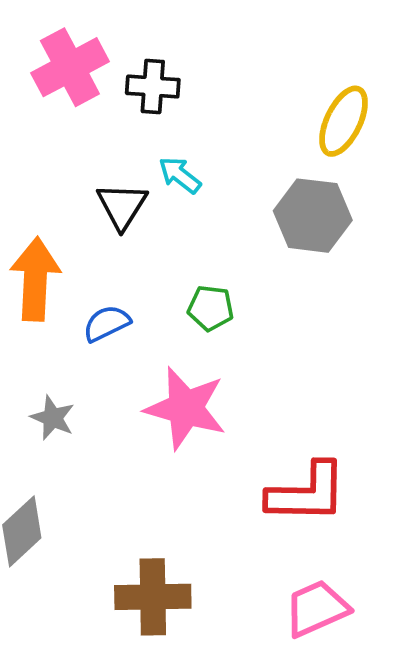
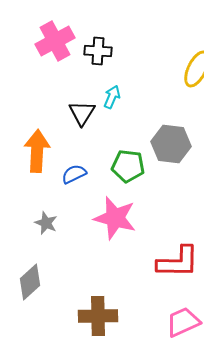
cyan arrow: (180, 175) -> (112, 97), turned 75
gray hexagon: (313, 216) -> (171, 144), moved
green pentagon: (211, 308) -> (128, 166), size x1.4

